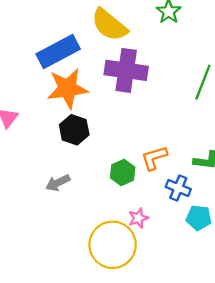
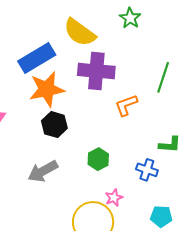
orange L-shape: (154, 158) -> (126, 105), moved
gray arrow: (58, 183) -> (43, 171), size x1.4
cyan pentagon: (199, 218) -> (161, 216), moved

